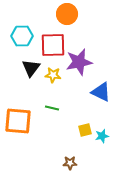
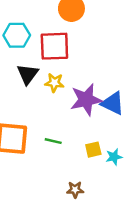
purple star: (79, 62) -> (86, 100), moved
green line: (52, 108) -> (53, 141), moved

